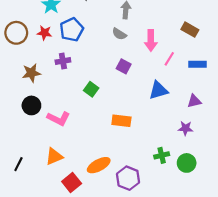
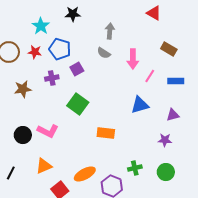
blue pentagon: (72, 30) -> (60, 49), turned -30
purple square: (124, 66) -> (77, 69), moved, turned 32
green square: (91, 89) -> (78, 104), size x1.5
black circle: (31, 105) -> (23, 135), moved
green cross: (162, 155) -> (135, 168), moved

